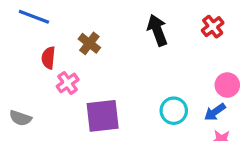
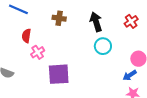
brown cross: (89, 43) -> (59, 18), moved, turned -32
cyan circle: (174, 111) -> (103, 46), moved

